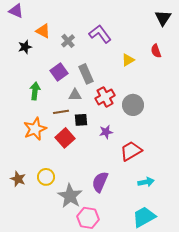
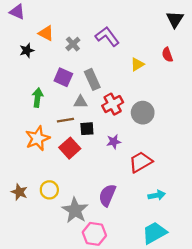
purple square: (59, 72) -> (63, 77), turned -30

